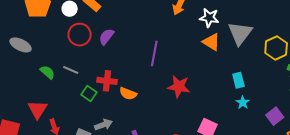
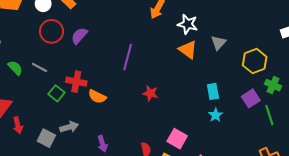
gray triangle: (240, 33) -> (218, 43), size x0.6
red star: (179, 86) -> (150, 93), size x0.7
purple square: (275, 116) -> (251, 98), moved

